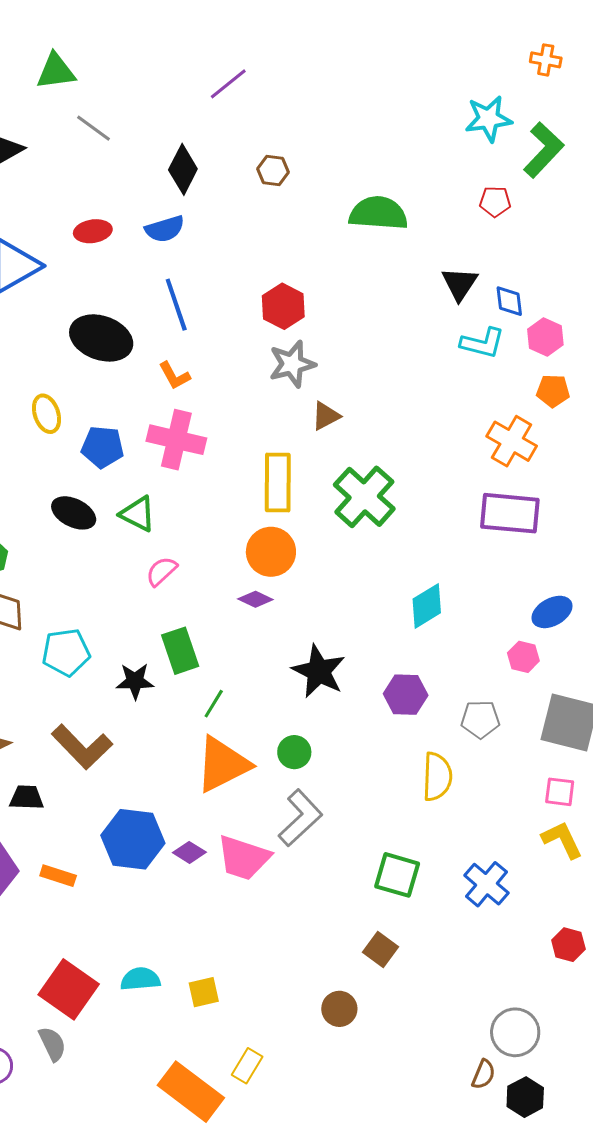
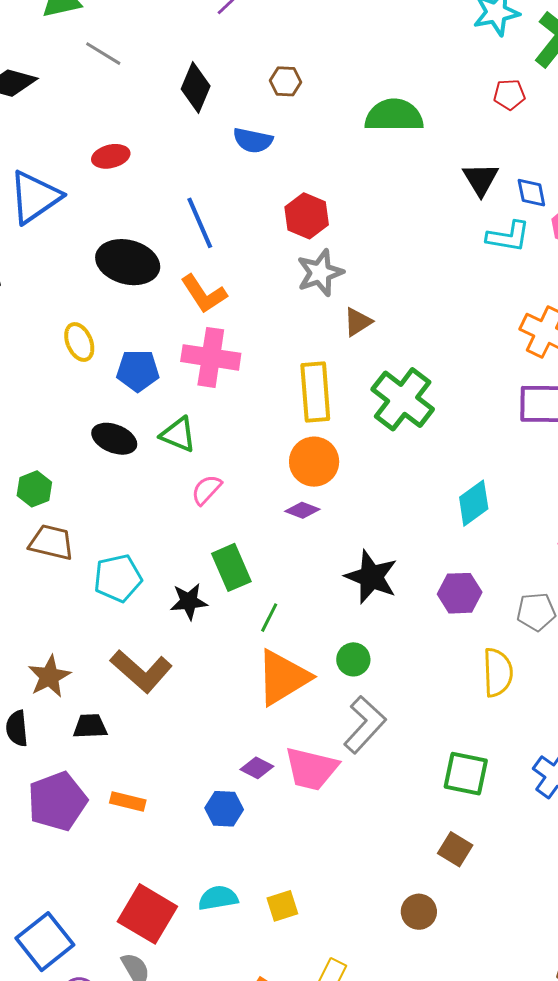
blue semicircle: (165, 229) -> (253, 140), moved, turned 33
orange L-shape: (174, 376) -> (204, 294), size x1.4
blue hexagon: (133, 839) -> (224, 809), moved, size x0.6

